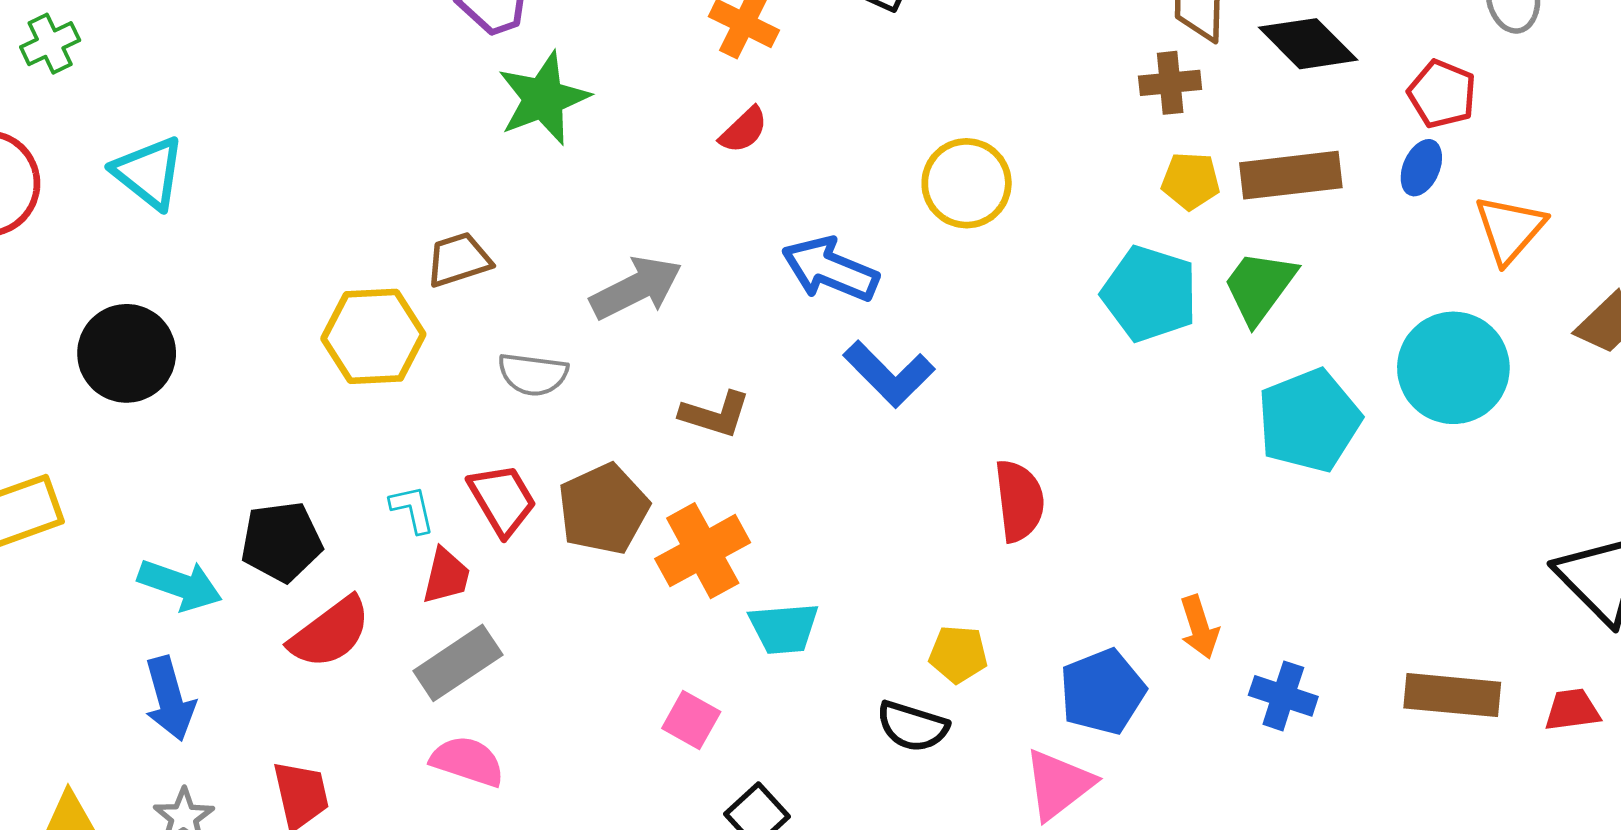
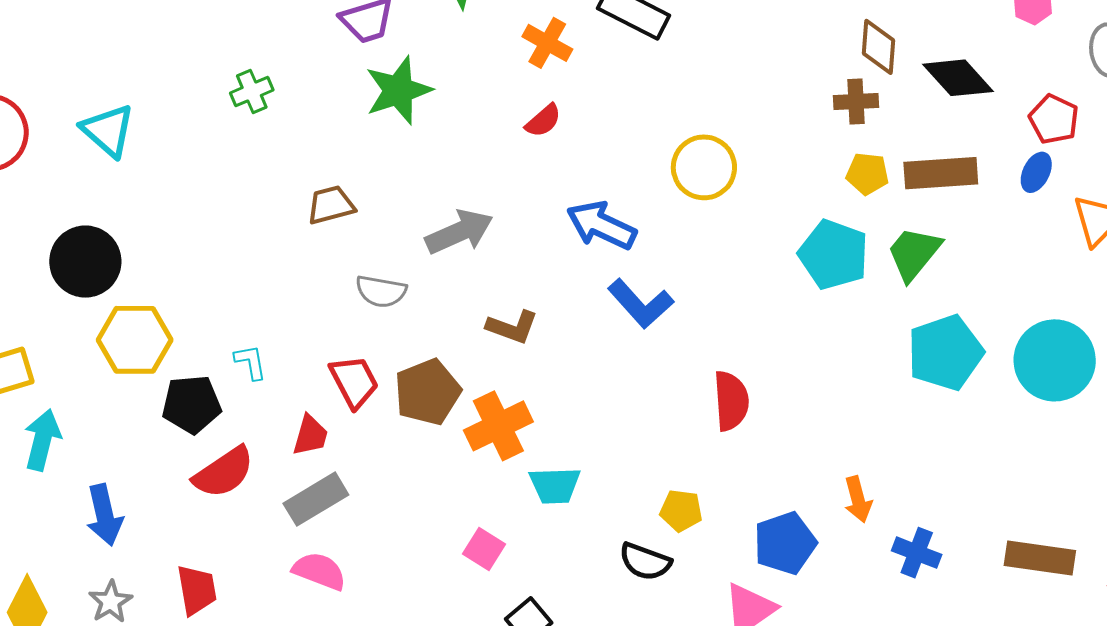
green cross: (50, 44) -> (252, 92), moved
yellow hexagon: (373, 336) -> (135, 340), moved
cyan circle: (1453, 368) -> (1055, 360), moved
cyan L-shape: (412, 509) -> (251, 362), moved
cyan arrow: (180, 585) -> (42, 440), moved, turned -98

